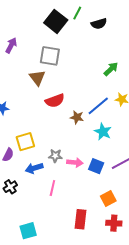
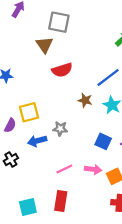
brown star: (77, 117) -> (85, 100), moved
pink arrow: (75, 163) -> (93, 169), moved
pink line: (52, 188) -> (64, 169), moved, turned 49
red rectangle: (81, 219) -> (61, 201), moved

